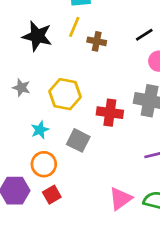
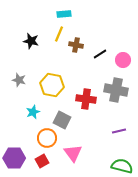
black line: (144, 35) -> (100, 54), moved
black star: (37, 36) -> (31, 41), size x0.7
orange circle: (44, 164) -> (47, 138), moved
pink triangle: (120, 199) -> (73, 153), moved, turned -30

